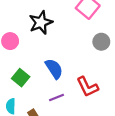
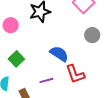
blue semicircle: (54, 69) -> (59, 54), moved, turned -30

